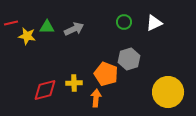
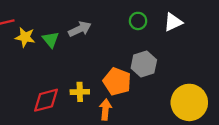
green triangle: (47, 27) -> (51, 40), moved, turned 49

